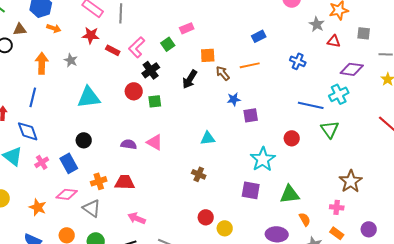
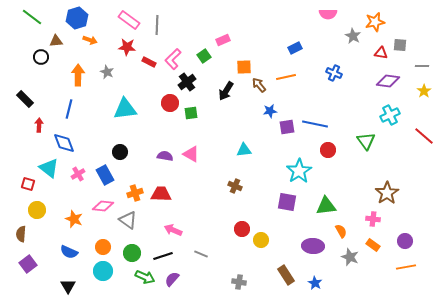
red triangle: (334, 41) -> (381, 53), moved
cyan cross: (339, 94) -> (390, 115), moved
blue line: (311, 105) -> (315, 124), moved

